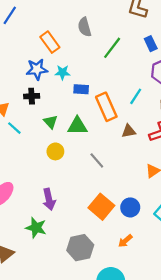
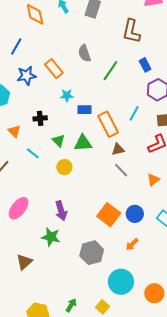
blue star: (37, 69) -> (26, 76), moved
cyan line: (14, 128) -> (33, 153), moved
brown triangle: (129, 131) -> (118, 149), moved
gray line: (97, 160) -> (121, 170), moved

